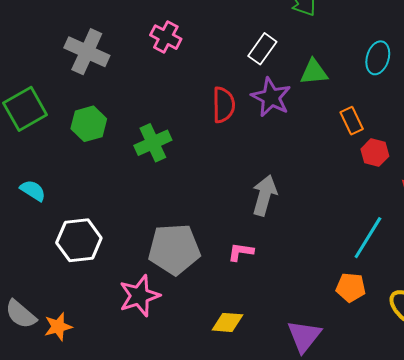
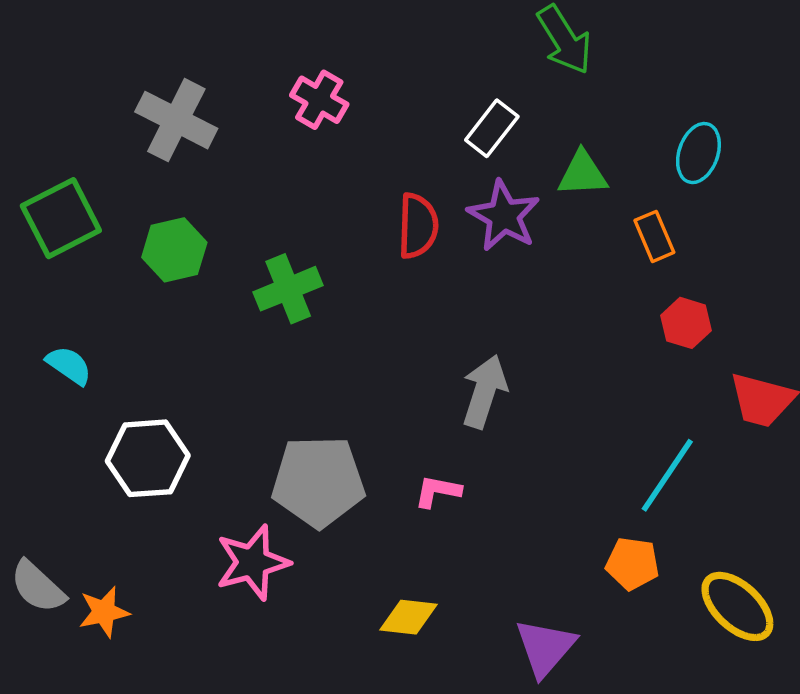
orange rectangle: (352, 121) -> (654, 236), moved

